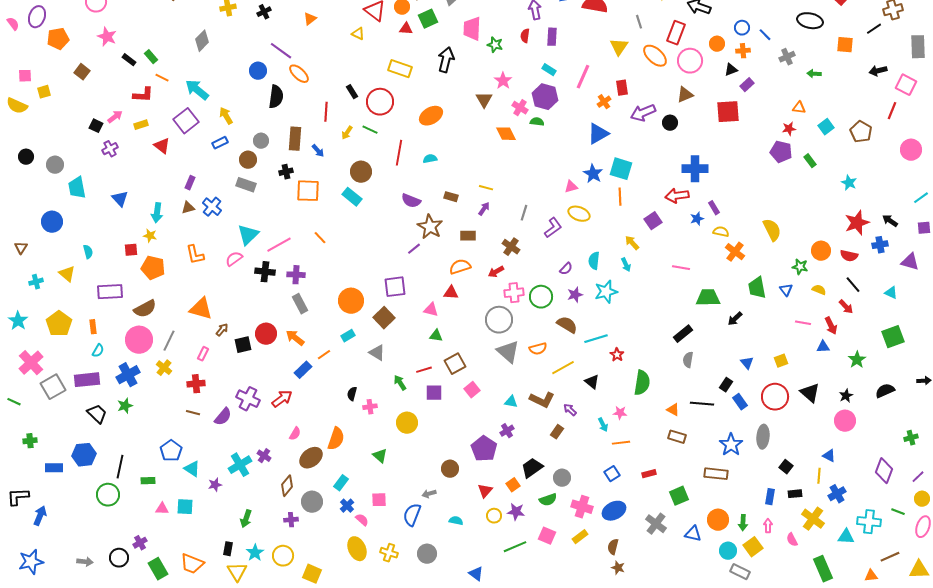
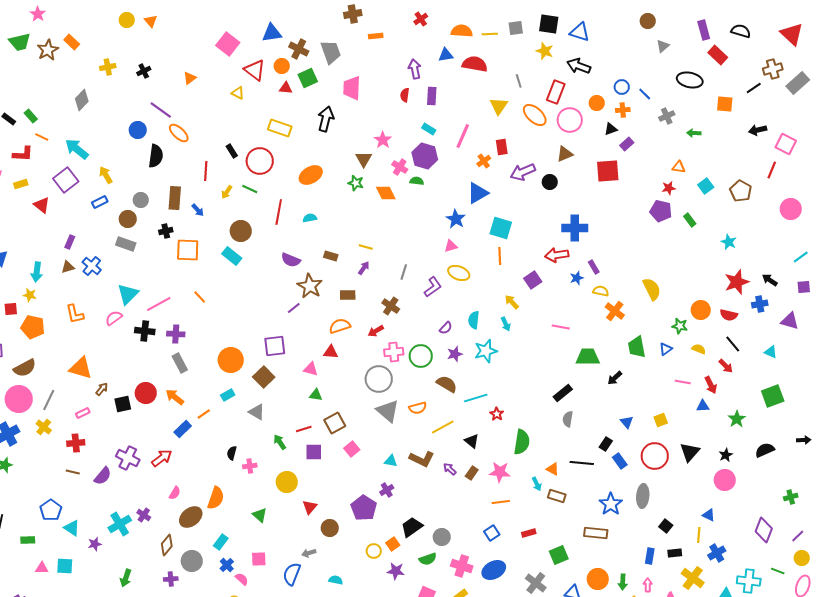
green star: (495, 45) -> (356, 183), moved
gray rectangle: (918, 47) -> (798, 83), moved, turned 50
blue star: (593, 174) -> (456, 219), moved
blue triangle: (786, 290) -> (666, 349), turned 32
pink rectangle: (203, 354) -> (83, 413), turned 40
black triangle: (810, 393) -> (690, 452), turned 30
pink star: (620, 413) -> (500, 472), size x1.5
cyan arrow: (603, 425) -> (537, 484), moved
brown rectangle: (557, 432) -> (472, 473), moved
red triangle: (485, 491) -> (310, 507), moved
yellow circle: (494, 516) -> (374, 551), moved

